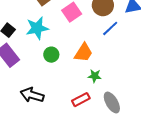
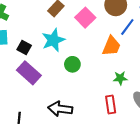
orange trapezoid: (83, 53) -> (111, 46), moved
red rectangle: (81, 100) -> (111, 104), turned -60

